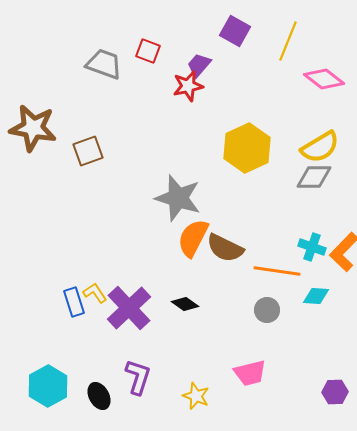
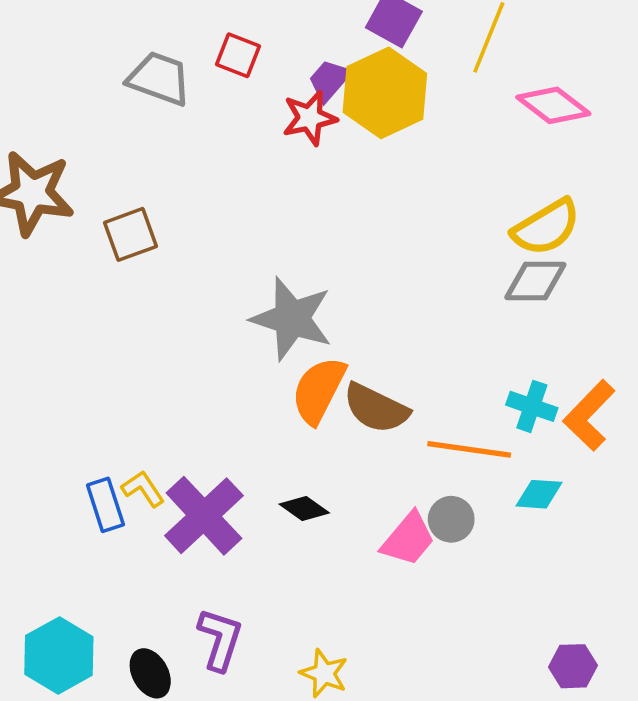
yellow hexagon: (247, 148) -> (385, 93), moved
pink trapezoid: (250, 373) -> (408, 539), moved, turned -36

